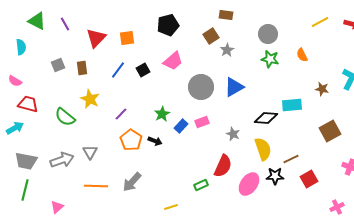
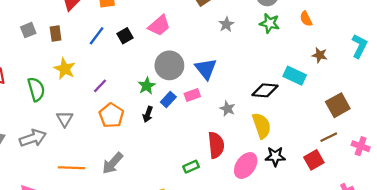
gray star: (227, 50) -> (226, 24), moved
gray circle: (201, 87) -> (169, 65), moved
blue triangle: (234, 87) -> (206, 69), moved, turned -40
brown star: (322, 89) -> (320, 55), moved
cyan rectangle: (292, 105) -> (295, 76), turned 30
green semicircle: (65, 117) -> (36, 89), turned -145
black arrow: (155, 141) -> (148, 114), moved, turned 88
gray triangle: (90, 152) -> (65, 119), moved
brown line: (291, 159) -> (329, 137), moved
red semicircle: (223, 166) -> (216, 145), turned -30

